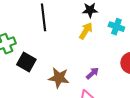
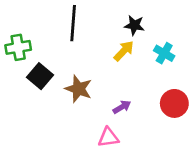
brown star: (59, 78) -> (78, 89), moved

